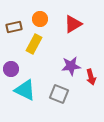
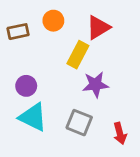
yellow rectangle: (34, 44) -> (78, 55), moved
purple circle: (11, 69) -> (26, 86), moved
red arrow: (91, 77) -> (120, 133), moved

